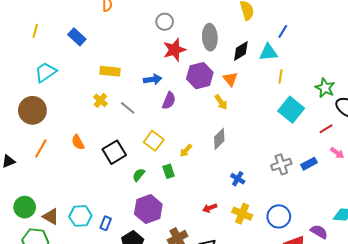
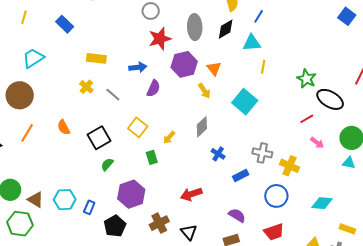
blue line: (283, 32) -> (259, 16), moved
black diamond: (241, 51) -> (226, 29), moved
cyan square: (291, 110) -> (245, 102), moved
gray cross: (281, 164) -> (262, 153), turned 30
blue rectangle: (309, 164) -> (241, 175), moved
green semicircle: (139, 175) -> (107, 164), moved
blue cross: (238, 179) -> (218, 154), moved
red arrow: (210, 208) -> (191, 194), size x1.5
yellow cross: (242, 214) -> (289, 166), moved
blue circle: (279, 216) -> (276, 196), moved
purple semicircle: (319, 232) -> (237, 215), moved

